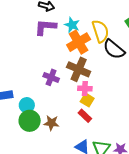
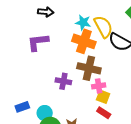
cyan star: (72, 25) -> (83, 22), moved
purple L-shape: (45, 27) -> (38, 42), moved
orange cross: (79, 42) -> (84, 41), turned -30

